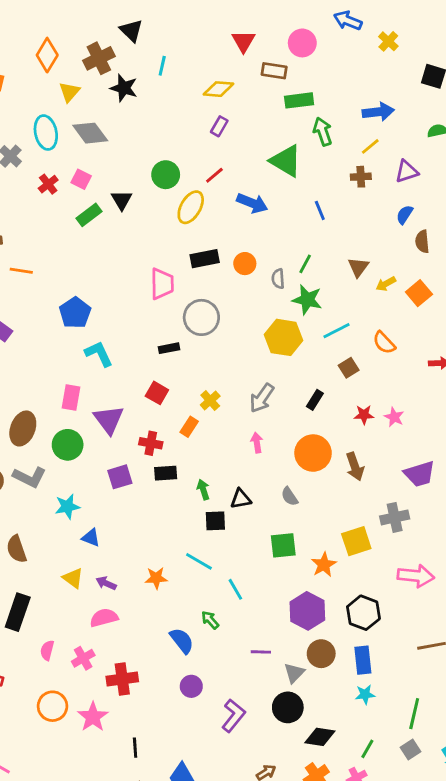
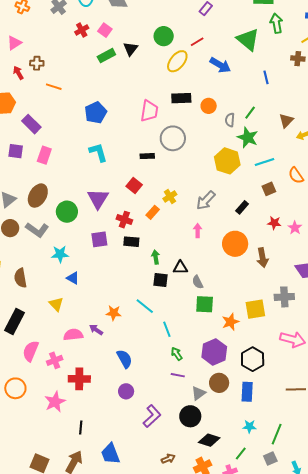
blue pentagon: (75, 313) -> (96, 113), moved
pink rectangle: (71, 397) -> (44, 155), moved
gray semicircle: (289, 497) -> (198, 282), moved
purple arrow: (106, 583) -> (96, 330), moved
green arrow: (210, 620) -> (177, 354), moved
pink semicircle: (47, 650) -> (31, 351), size x1.5
cyan star: (365, 694) -> (249, 426), moved
orange circle: (53, 706) -> (15, 388), moved

